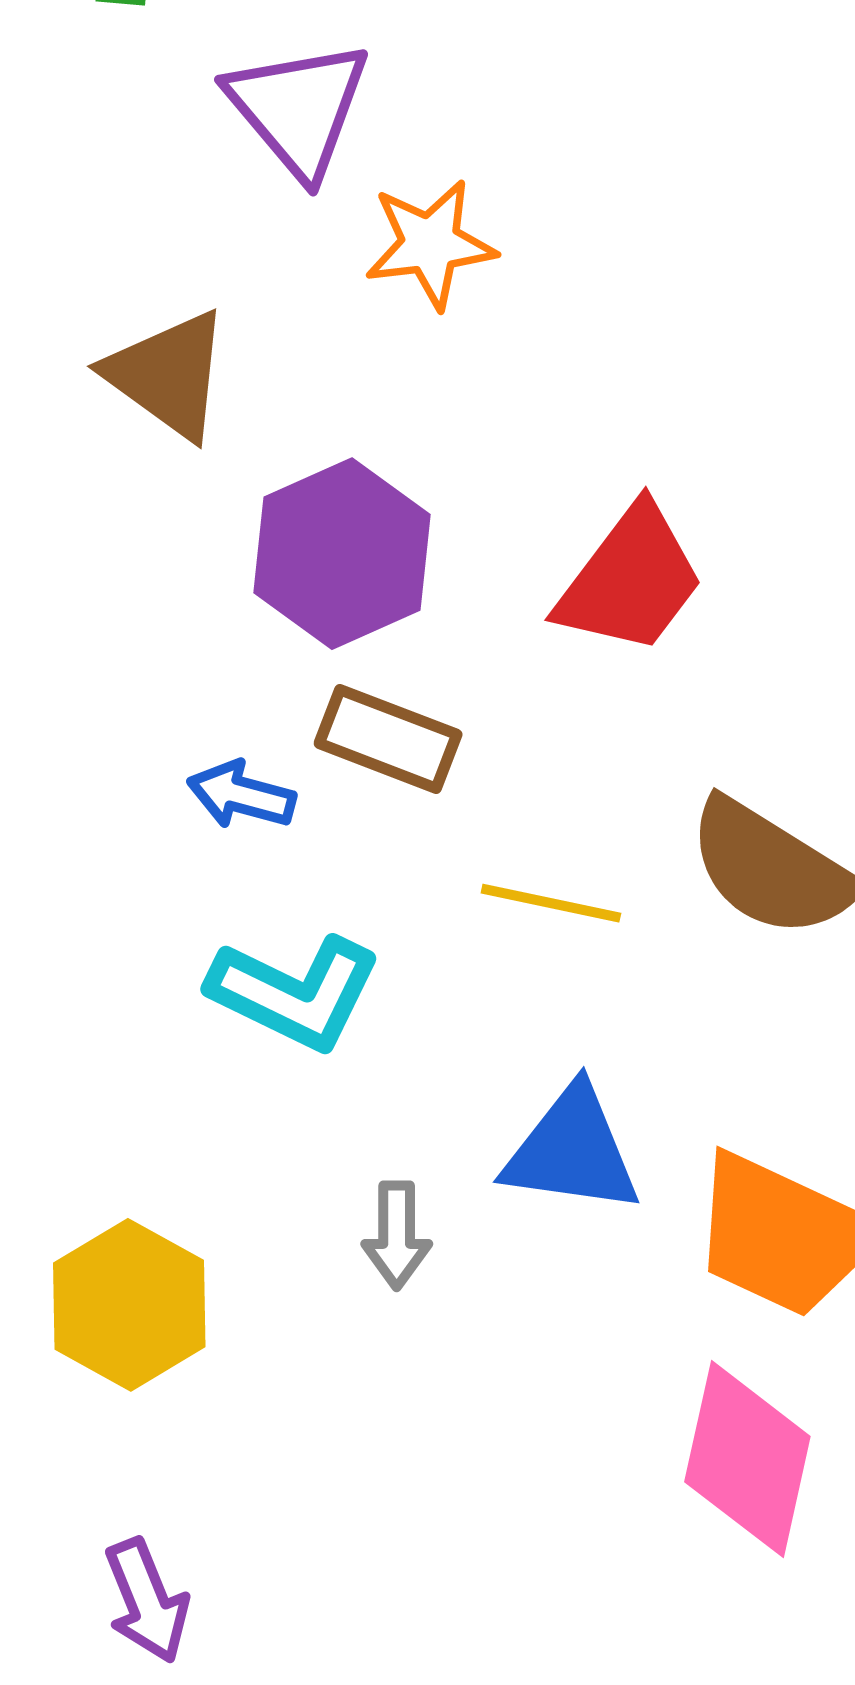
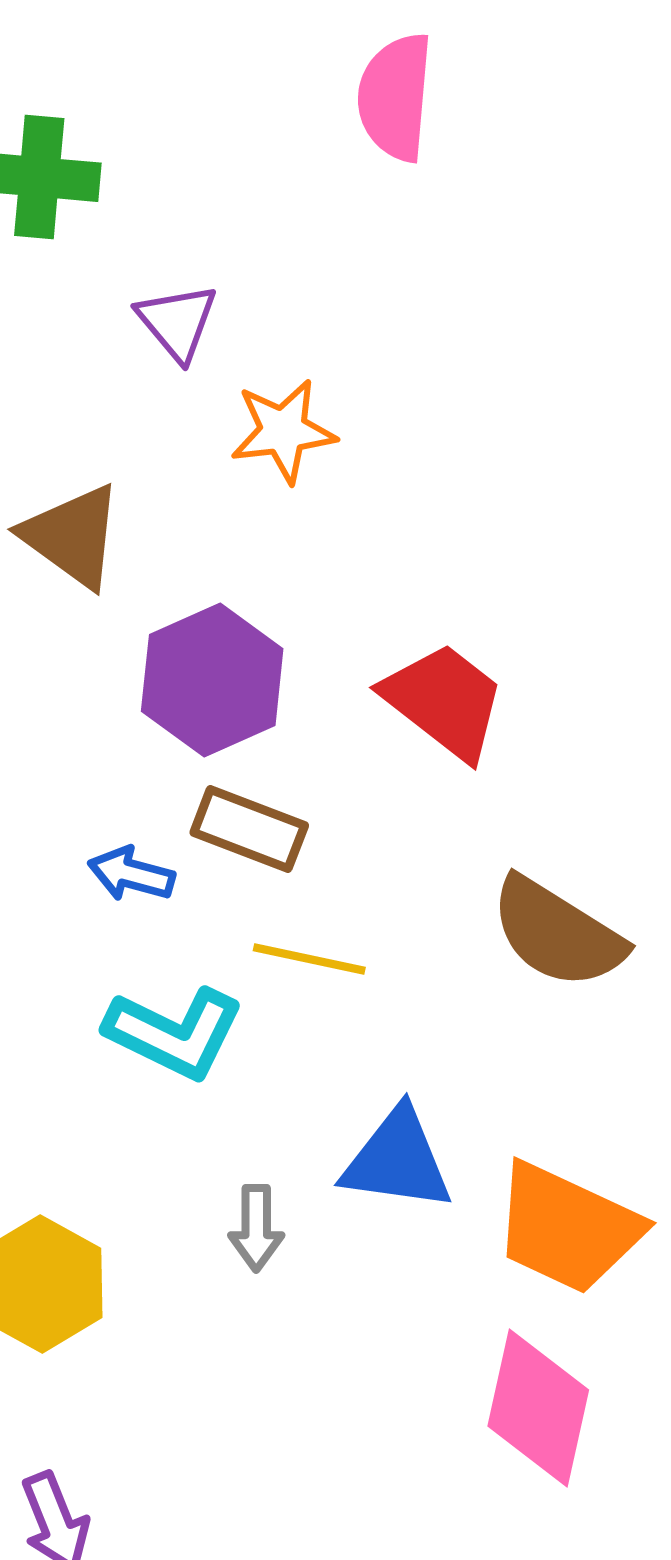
purple triangle: (298, 108) -> (177, 322), size x0.7
red trapezoid: (631, 580) -> (444, 701), turned -89
yellow line: (551, 903) -> (309, 959), moved

